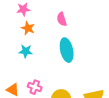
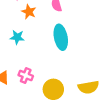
orange star: (28, 28) -> (29, 12), moved

